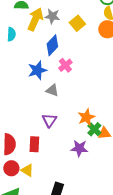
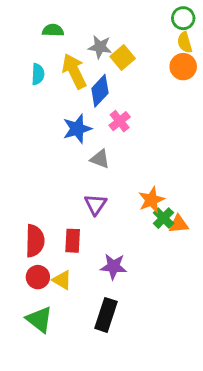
yellow arrow: (35, 19) -> (74, 71), moved, turned -50
yellow square: (77, 23) -> (123, 58), moved
purple star: (79, 148) -> (114, 266), moved

